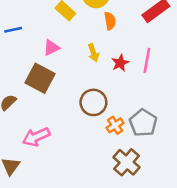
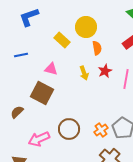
pink triangle: (51, 48) -> (51, 69), turned 40
red star: (120, 63) -> (105, 71), moved
brown circle: (93, 102) -> (69, 129), moved

